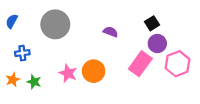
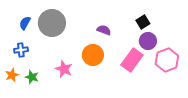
blue semicircle: (12, 21) -> (25, 23), moved
orange circle: (94, 71) -> (93, 55), moved

